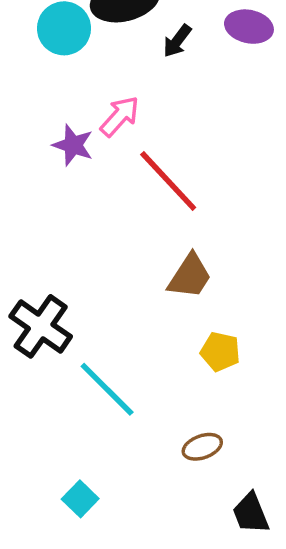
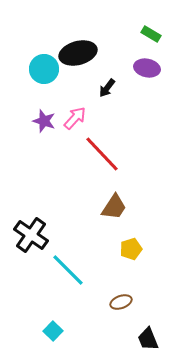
black arrow: (177, 41) -> (107, 88), moved
purple star: (73, 145) -> (44, 121), moved
yellow pentagon: (220, 352) -> (131, 249), turned -30

